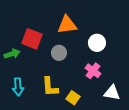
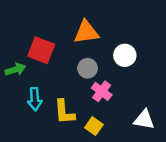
gray circle: (59, 53) -> (87, 68), moved
pink cross: (93, 71) -> (102, 91), moved
cyan arrow: (18, 87) -> (35, 99), moved

